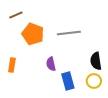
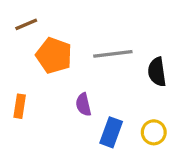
black semicircle: (96, 61) -> (157, 72), moved
blue rectangle: (68, 81) -> (111, 132), turned 36

